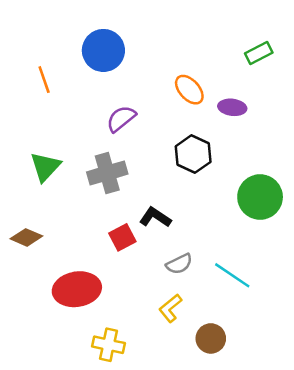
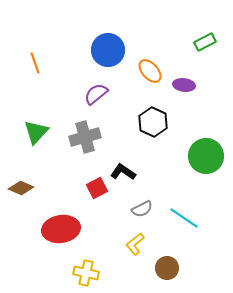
blue circle: (103, 50) -> (108, 50), moved

